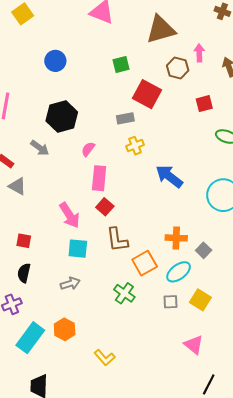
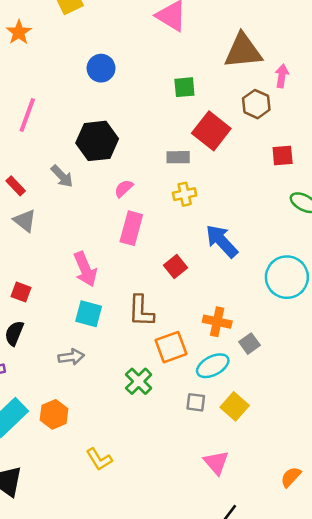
pink arrow: (199, 53) -> (282, 76), moved
red square: (105, 207) -> (175, 267), moved

